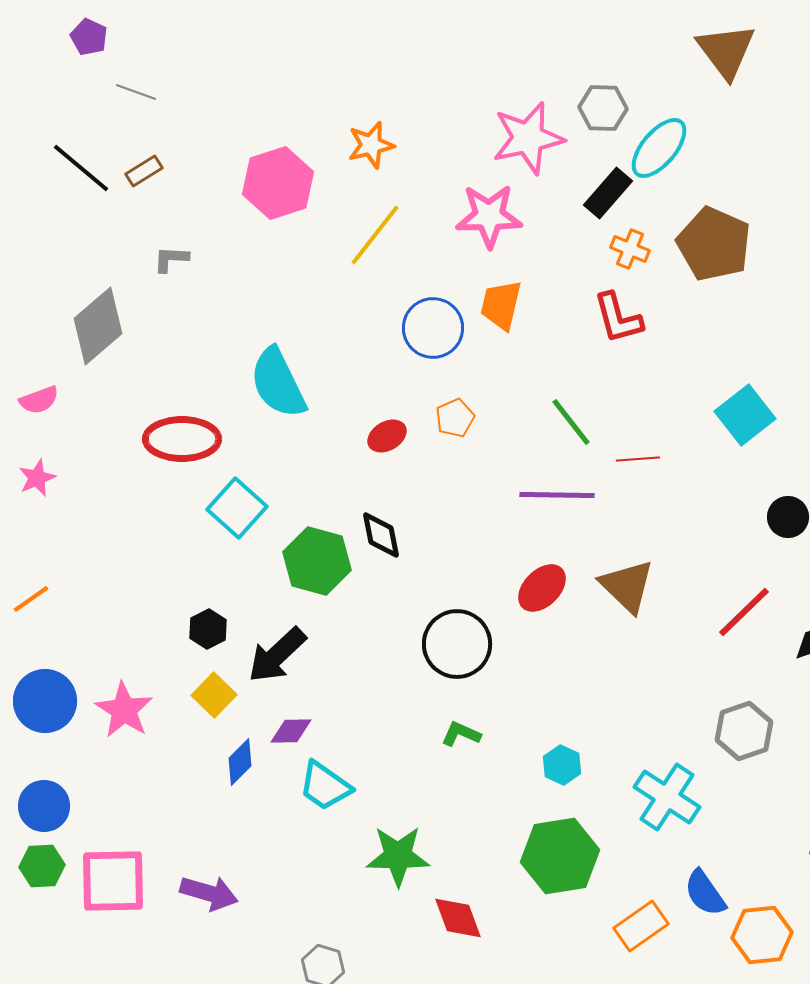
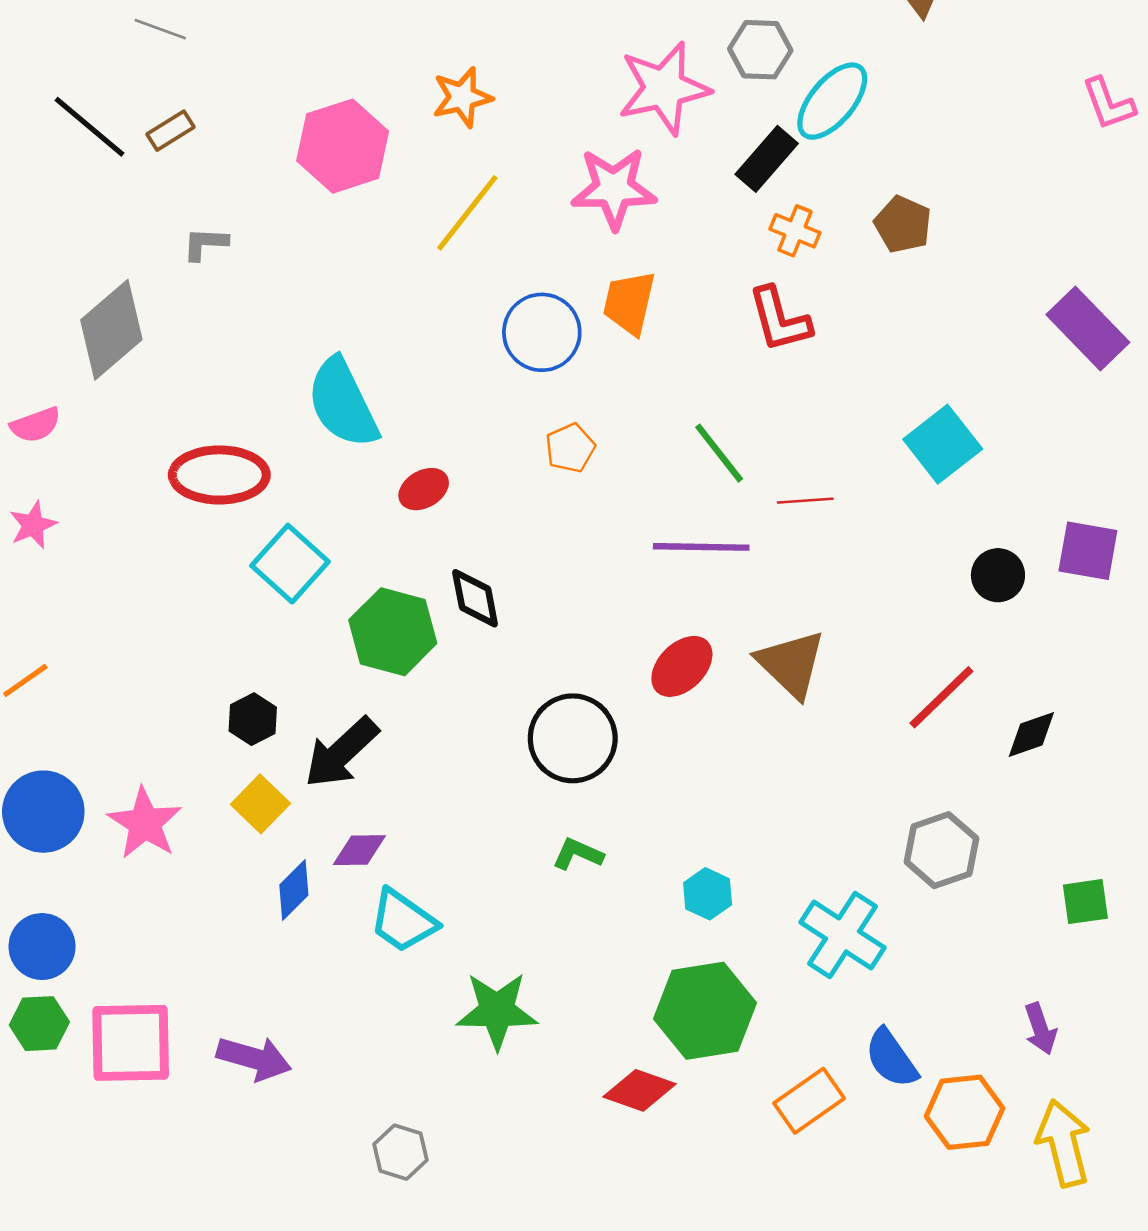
brown pentagon: (714, 244) -> (903, 224), size x0.6
red ellipse: (387, 436) -> (424, 489), moved
red diamond: (458, 918) -> (639, 1090), moved, turned -50

